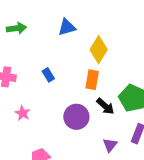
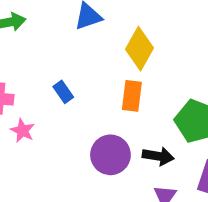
black arrow: (105, 106) -> (158, 156), moved, turned -30
pink star: (23, 113) -> (22, 131), moved

